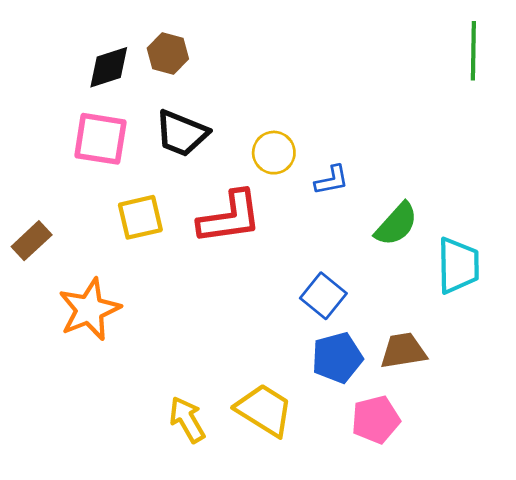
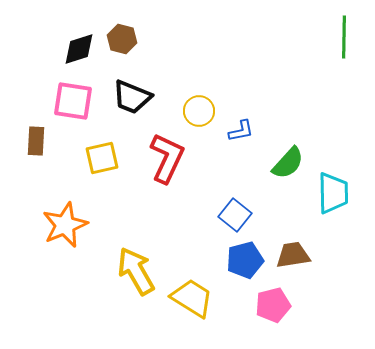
red L-shape: (230, 217) -> (167, 158), turned -57
brown rectangle: (32, 241) -> (36, 141), moved, turned -44
yellow arrow: (187, 420) -> (136, 271), moved, size x1.4

